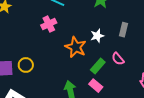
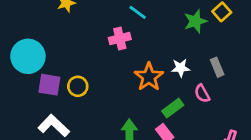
gray rectangle: (124, 30) -> (217, 67), turned -48
pink semicircle: (118, 59) -> (202, 93), moved

